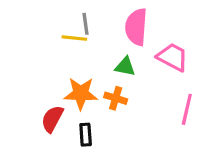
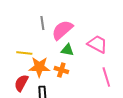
pink semicircle: (136, 27) -> (62, 30), moved, turned 45
yellow line: (74, 38) -> (24, 53), moved
pink line: (187, 109) -> (106, 77), turned -30

